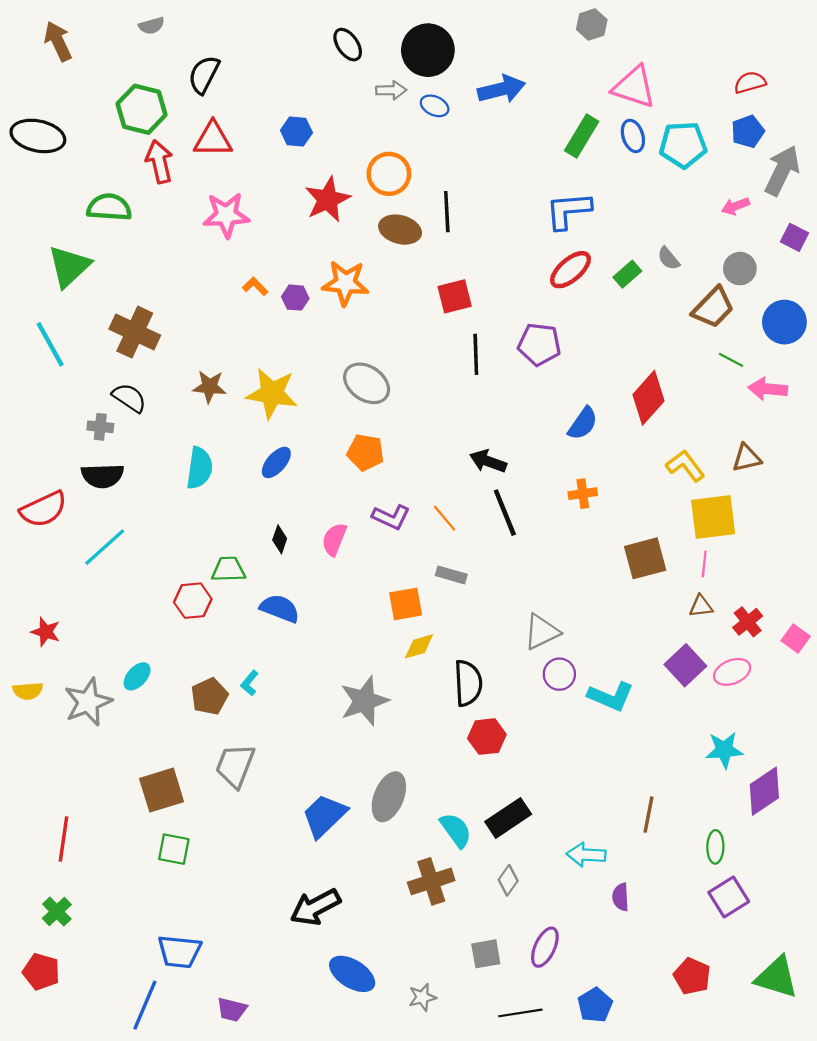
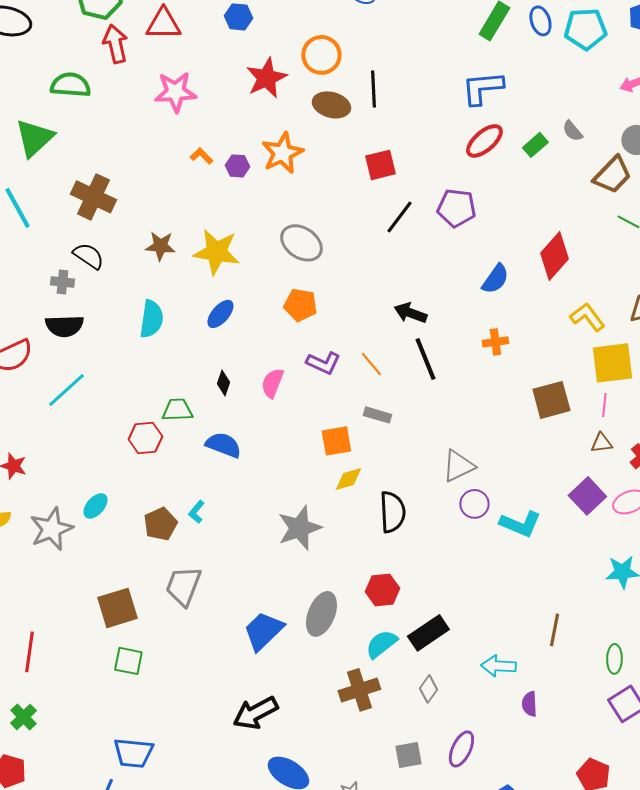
orange star: (345, 283) -> (282, 153), turned -30
black line: (476, 354) -> (399, 217), turned 39
red hexagon: (487, 737) -> (382, 590), moved
cyan semicircle: (456, 830) -> (381, 644), turned -92

